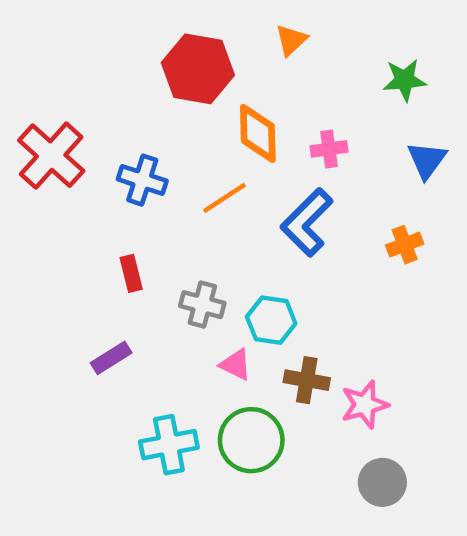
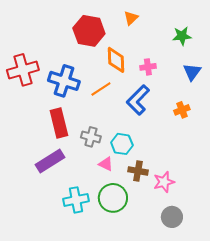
red cross: (51, 156) -> (23, 70), turned 32
blue cross: (142, 180) -> (64, 81), size x1.4
red rectangle: (131, 273) -> (59, 123), size x1.8
purple rectangle: (111, 358) -> (50, 161), size x1.6

